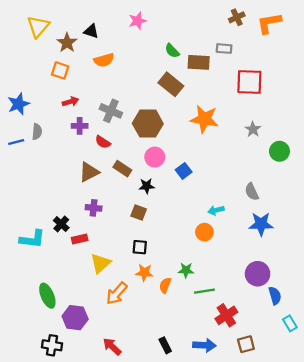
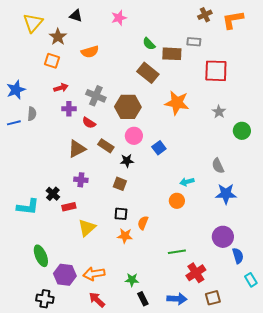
black triangle: (91, 31) -> (76, 16), moved
green star: (186, 270) -> (132, 280), moved
orange semicircle: (165, 285) -> (143, 223), moved
orange arrow: (117, 293) -> (94, 274), moved, turned 40

